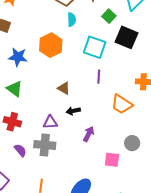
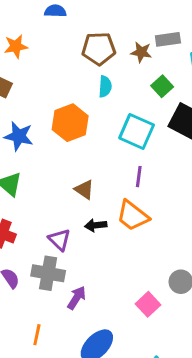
orange trapezoid: (122, 104) -> (133, 216), moved
purple triangle: (50, 122) -> (60, 240), turned 42
purple arrow: (89, 134) -> (77, 298), moved
pink square: (112, 160) -> (148, 304), turned 35

